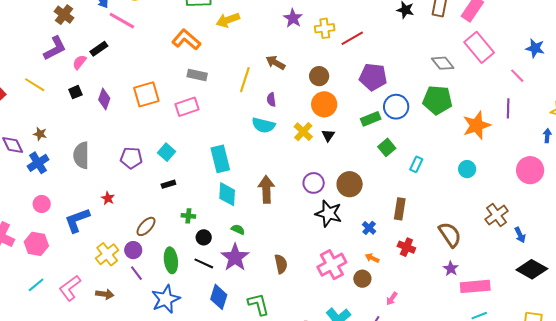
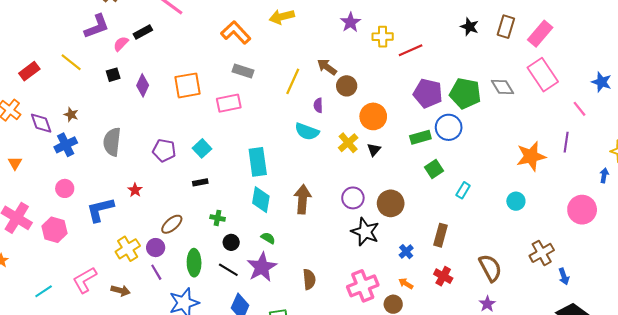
brown circle: (319, 76) -> (347, 86), moved
green pentagon: (437, 100) -> (465, 93), moved
cyan line: (36, 285) -> (44, 291), moved

